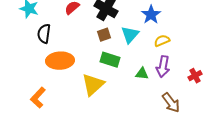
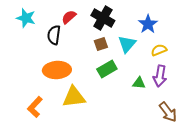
black semicircle: (44, 34) -> (54, 35), moved
green rectangle: (110, 60) -> (107, 69), turned -48
yellow triangle: (93, 85) -> (74, 97), moved, turned 35

